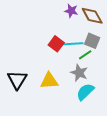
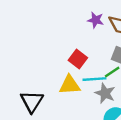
cyan line: (73, 44) -> (94, 79), moved
yellow triangle: (49, 81) -> (70, 85), moved

